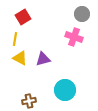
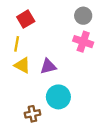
gray circle: (82, 14) -> (83, 16), moved
cyan circle: (65, 90) -> (58, 97), moved

